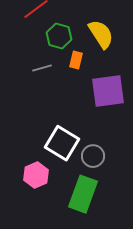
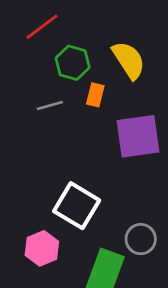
gray circle: (93, 156) -> (141, 239), moved

